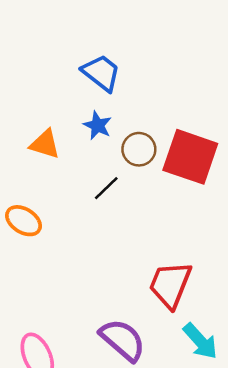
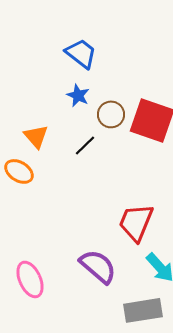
orange triangle: (45, 144) -> (36, 136), moved, turned 32

